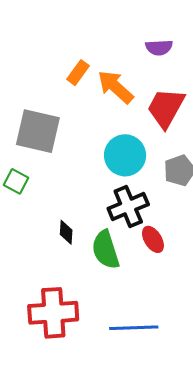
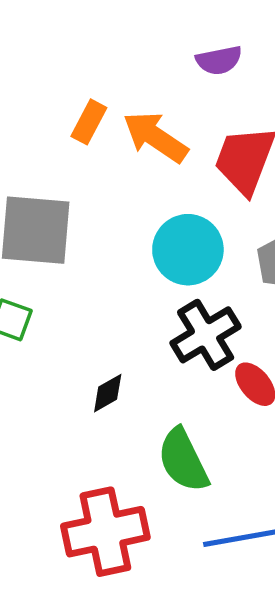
black diamond: (66, 232) -> (108, 393), turned 65
green semicircle: (106, 250) -> (183, 460), moved

